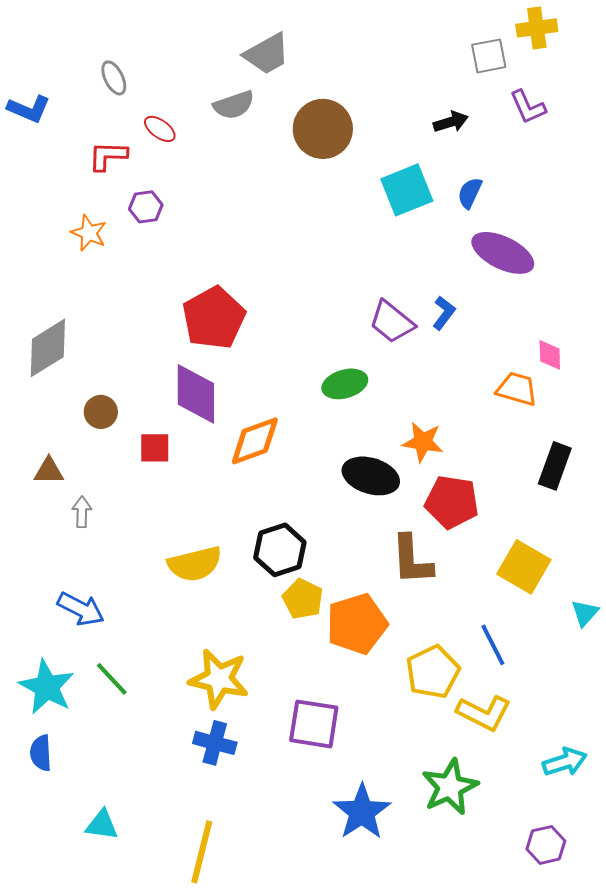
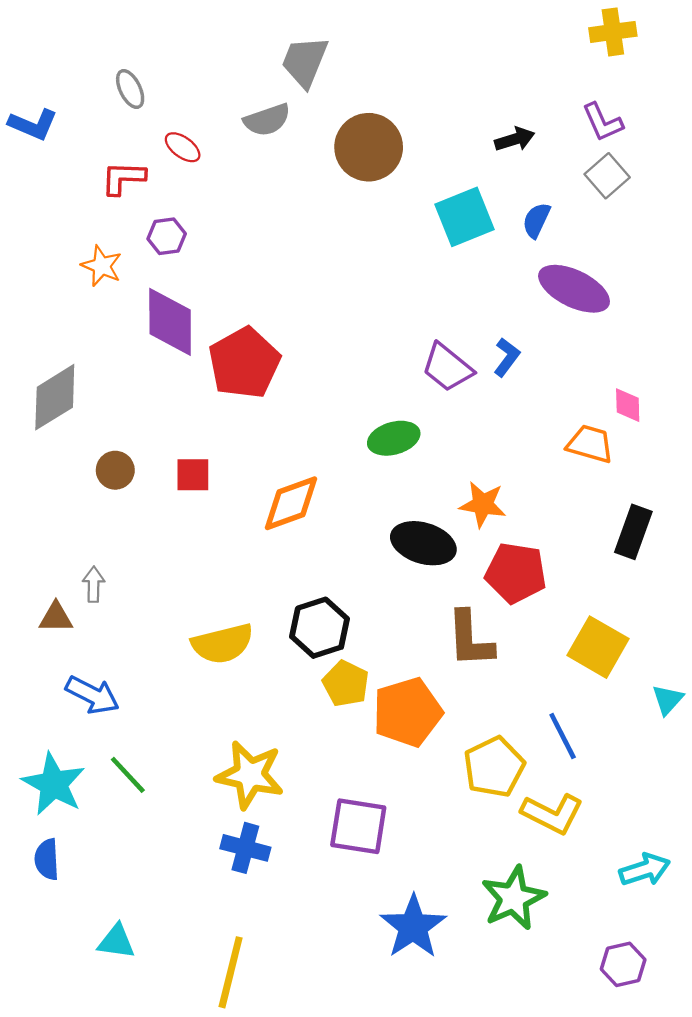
gray trapezoid: (267, 54) -> (305, 62), turned 141
gray square: (489, 56) -> (607, 176), moved, turned -30
purple diamond: (196, 394) -> (170, 322), moved
red square: (155, 448) -> (193, 475), moved
brown triangle: (49, 471) -> (56, 617), moved

